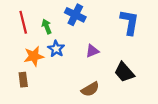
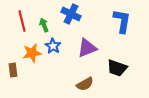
purple triangle: (92, 51) -> (87, 48), size x1.5
black trapezoid: (124, 72) -> (117, 68), turned -30
brown rectangle: (23, 80) -> (13, 70), moved

